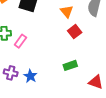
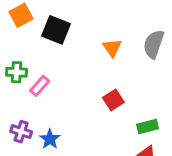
red square: (75, 32) -> (113, 100), moved
green rectangle: (70, 65) -> (148, 126), moved

